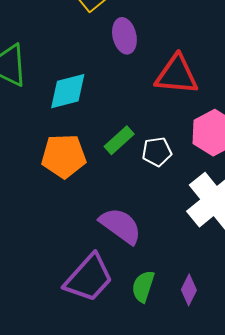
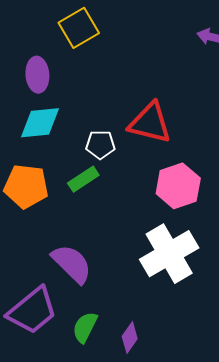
purple ellipse: (124, 36) -> (37, 75), moved
white pentagon: (157, 152) -> (100, 145), moved

